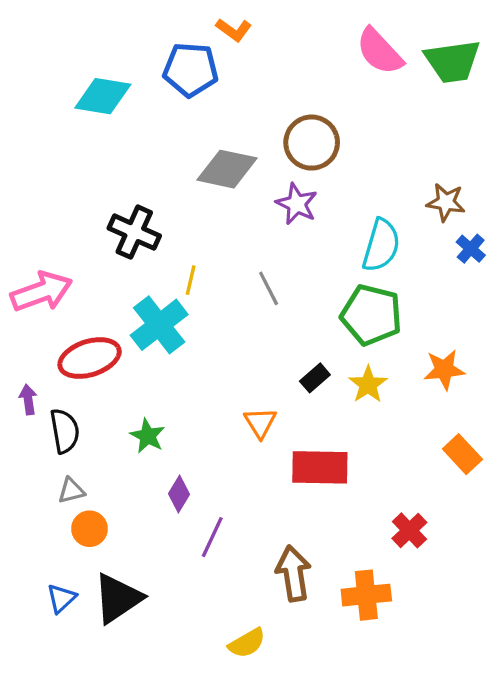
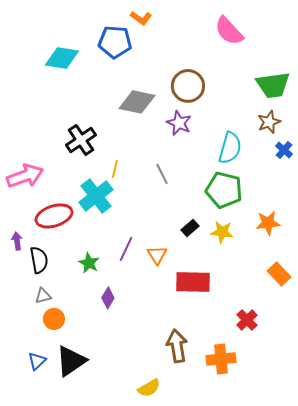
green trapezoid: (452, 61) -> (273, 85), moved
brown star: (446, 202) -> (269, 122), turned -30
black cross: (134, 232) -> (81, 140), turned 32
yellow star: (368, 385) -> (222, 232), turned -30
purple line: (212, 537) -> (126, 249), moved

